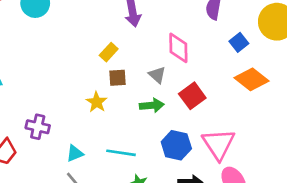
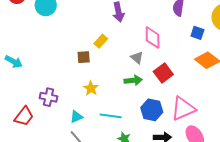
blue square: (239, 42) -> (197, 33), turned -32
brown square: (117, 78) -> (84, 57), moved
yellow star: (97, 102) -> (91, 88), moved
pink triangle: (218, 144) -> (183, 109), turned 40

